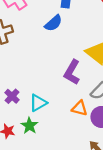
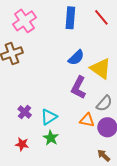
blue semicircle: (53, 23) -> (76, 58), moved
green star: (29, 126) -> (51, 138), moved

